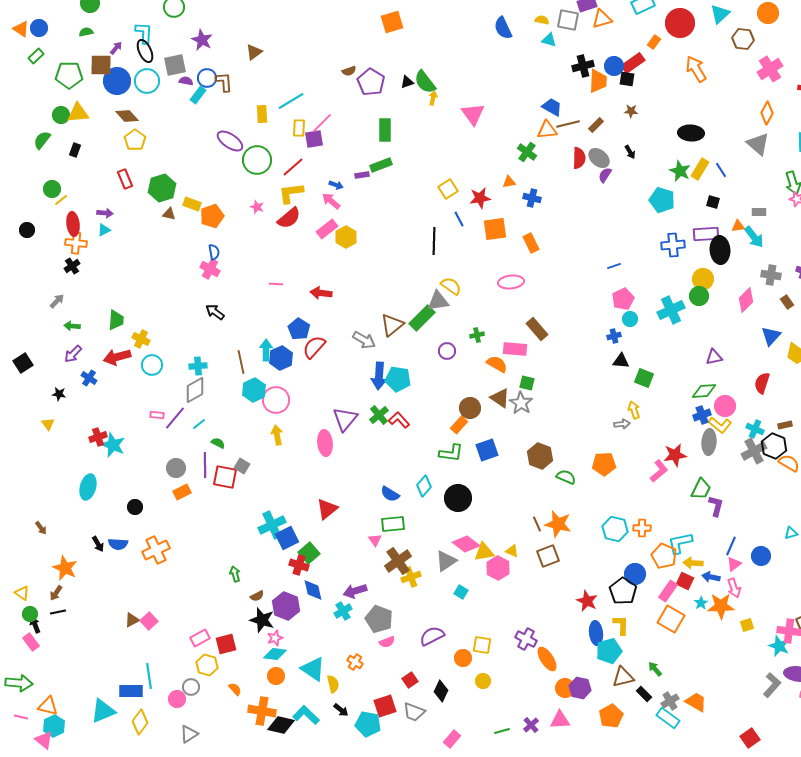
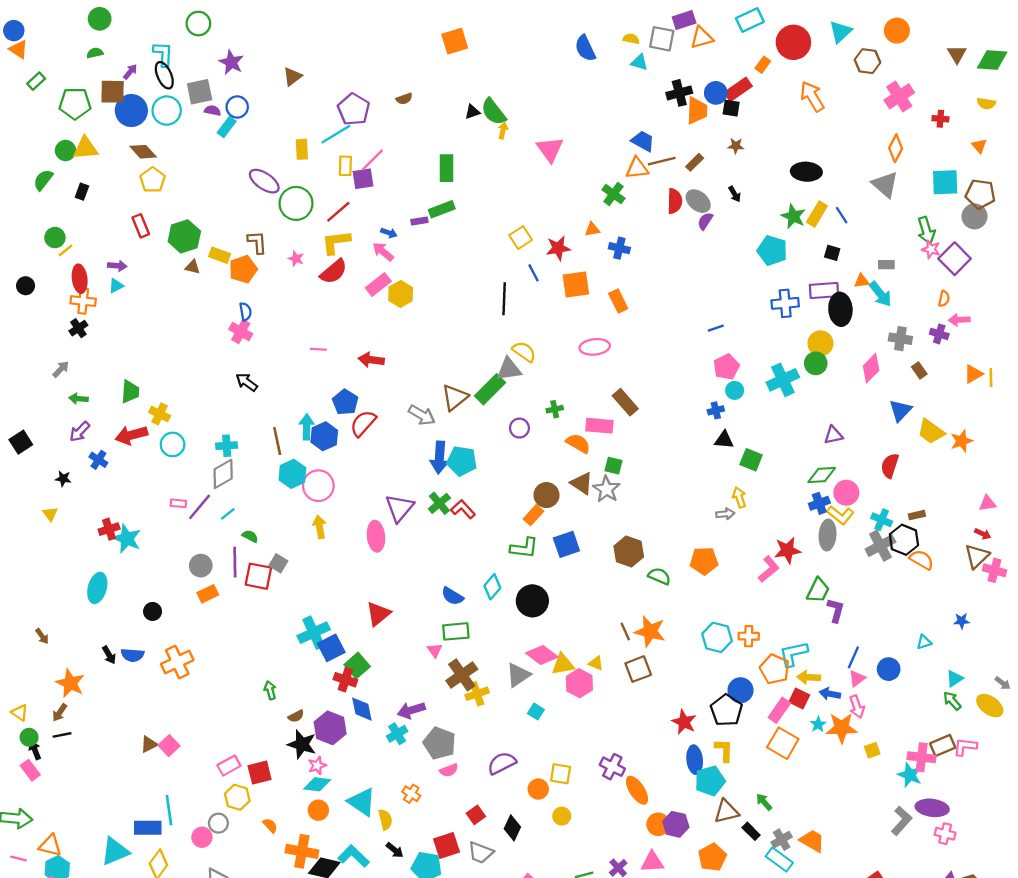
blue circle: (39, 28) -> (14, 31), moved
brown L-shape: (224, 82) -> (257, 242), moved
purple pentagon: (371, 82) -> (354, 109), moved

